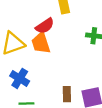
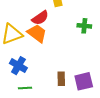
orange trapezoid: (41, 43) -> (37, 33), turned 145

